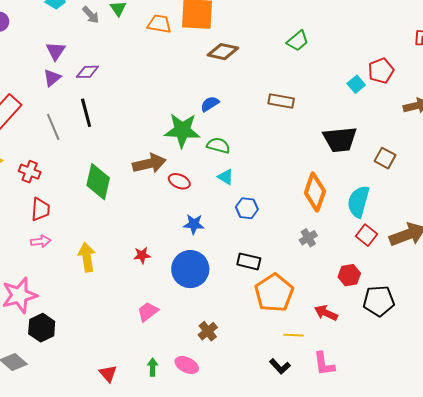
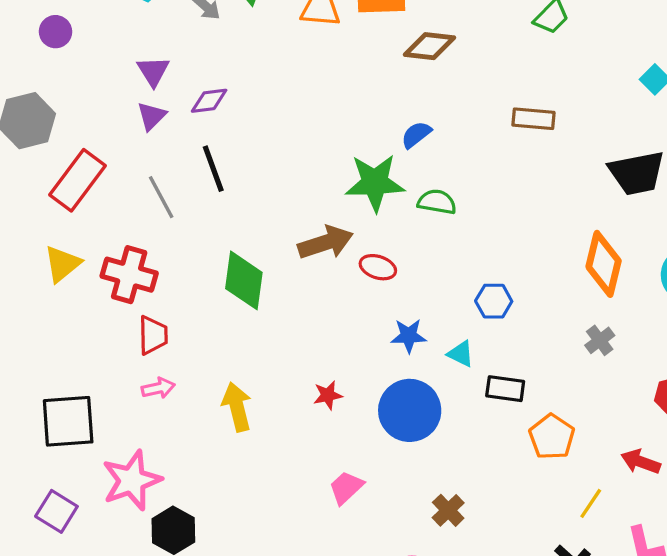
red cross: (30, 172) -> (129, 275), size x1.5
cyan triangle: (226, 177) -> (461, 354), moved
orange pentagon: (274, 293) -> (552, 437), size x0.7
yellow line: (294, 335) -> (591, 503), turned -54

